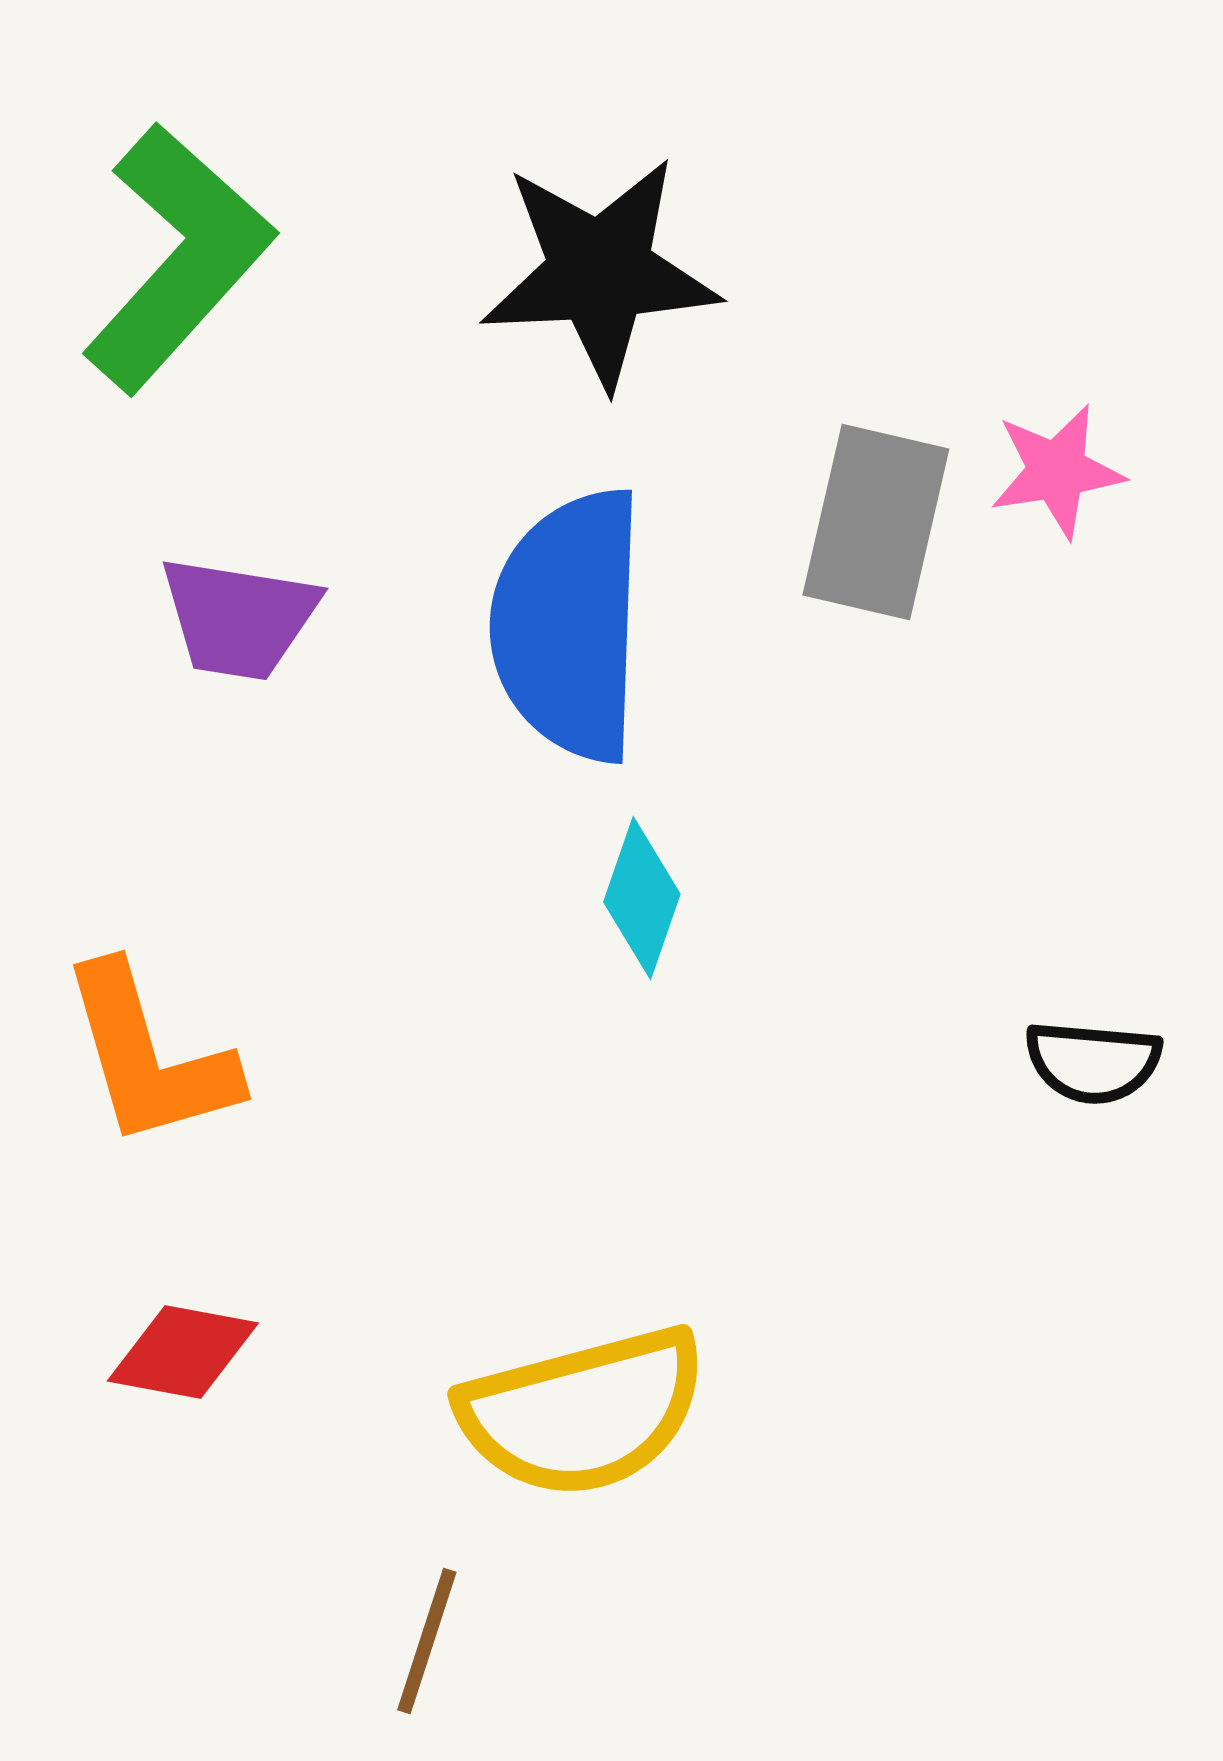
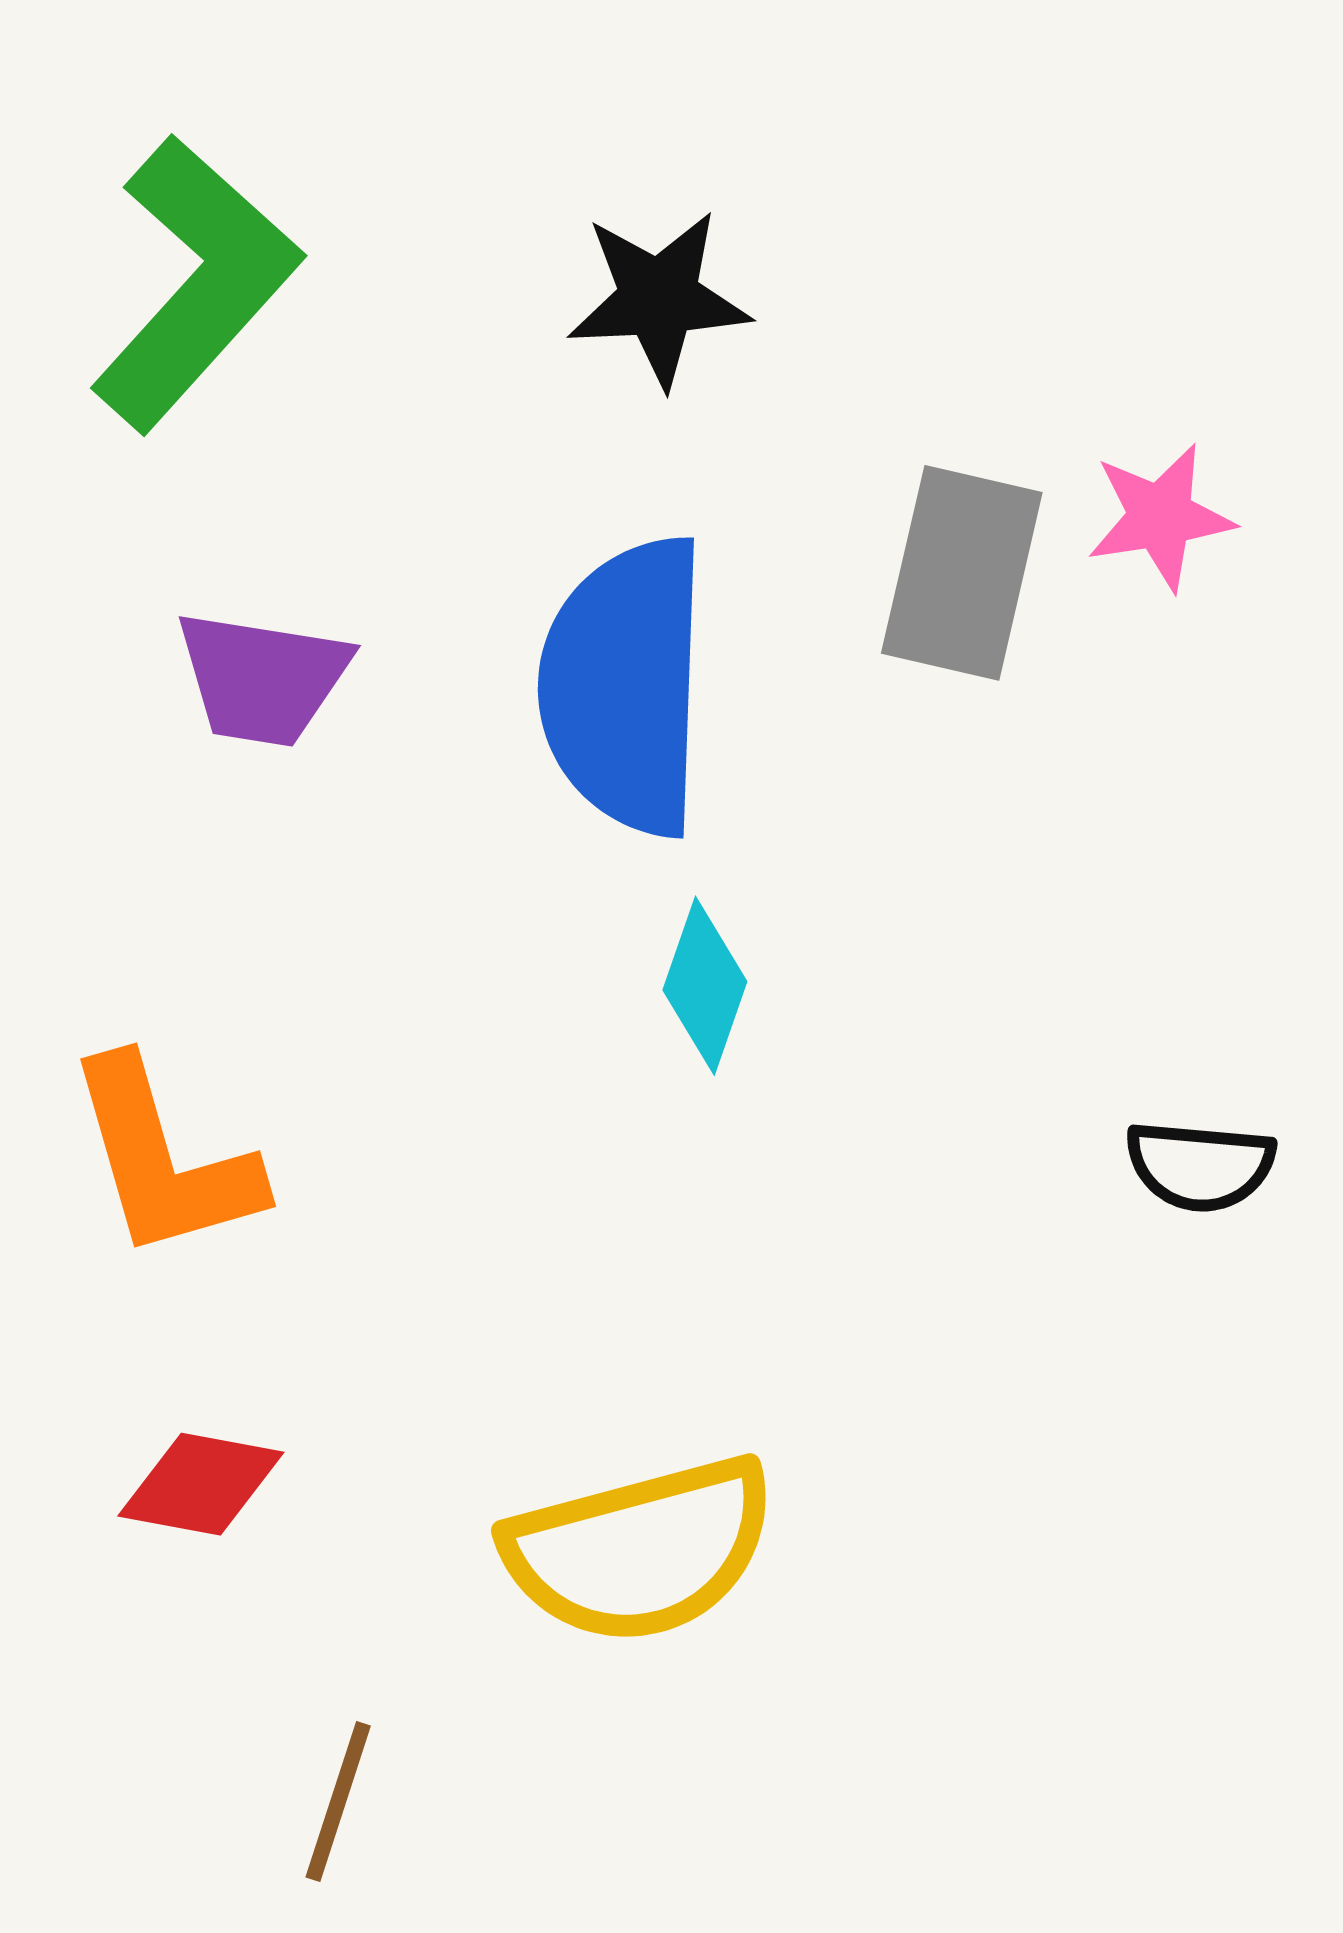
black star: (600, 272) -> (659, 298), size x0.7
brown line: (427, 1641) -> (338, 1801), moved

